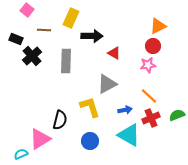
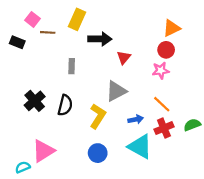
pink square: (27, 10) -> (32, 19), moved
red triangle: (114, 53) -> (124, 57), turned 40
black cross: (32, 56) -> (35, 101), moved
gray rectangle: (66, 61) -> (72, 66), size x0.6
yellow L-shape: (90, 107) -> (98, 116), turned 50
black semicircle: (60, 120) -> (65, 105), moved

